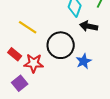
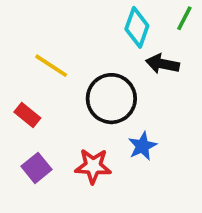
blue star: (84, 61) -> (142, 146), moved
red star: (34, 63) -> (93, 166), moved

